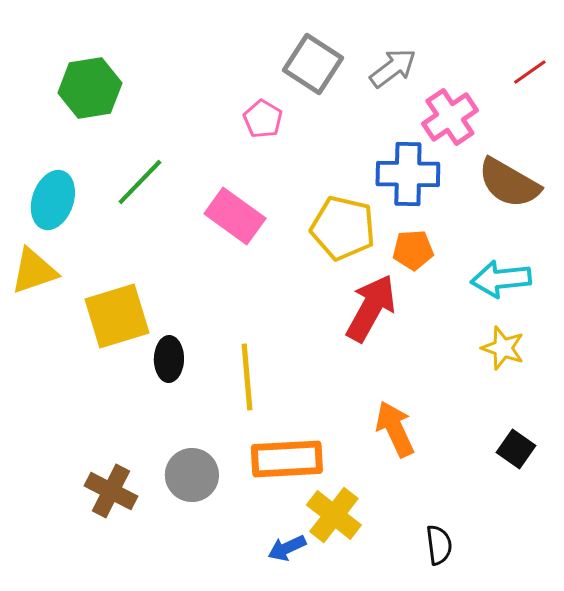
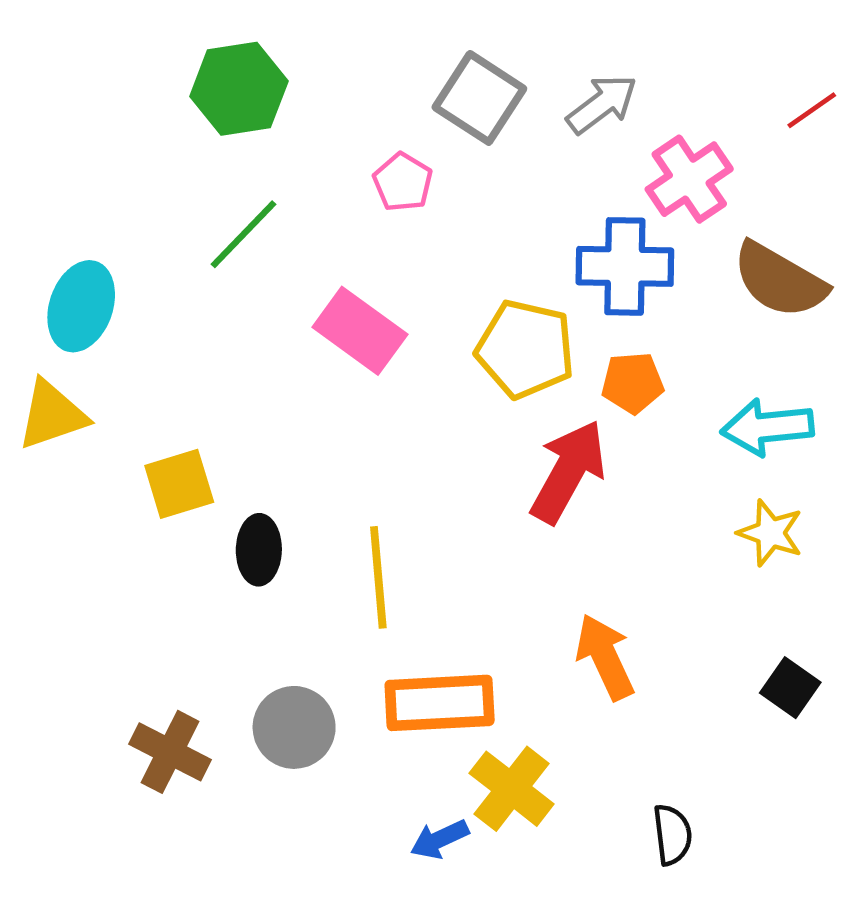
green hexagon: (90, 88) -> (239, 89), moved
green line: (140, 182) -> (244, 234), moved
yellow square: (117, 316) -> (179, 484), size x0.7

